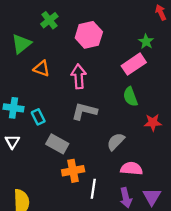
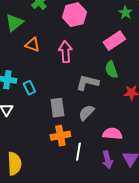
green star: (146, 42) -> (125, 13), moved
gray L-shape: (84, 111) -> (87, 83), moved
gray semicircle: (116, 142) -> (86, 113), moved
gray rectangle: (57, 144) -> (57, 108), moved, turned 54

